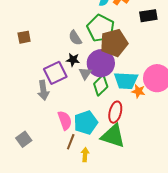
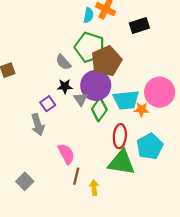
purple square: (55, 73) -> (48, 104), size x0.6
cyan pentagon: (86, 123) -> (150, 146), moved

